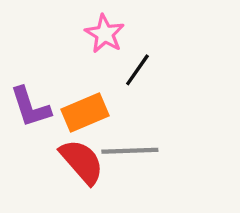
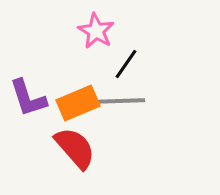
gray line: (130, 151) -> (119, 101), moved

